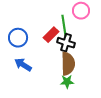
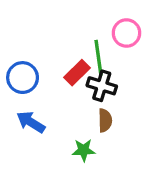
brown semicircle: (68, 64) -> (105, 120), size x0.6
green star: (67, 82) -> (84, 150), moved

